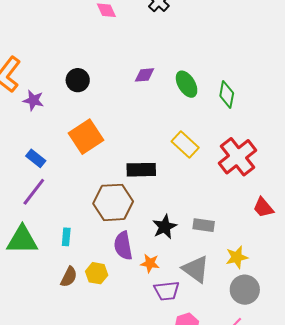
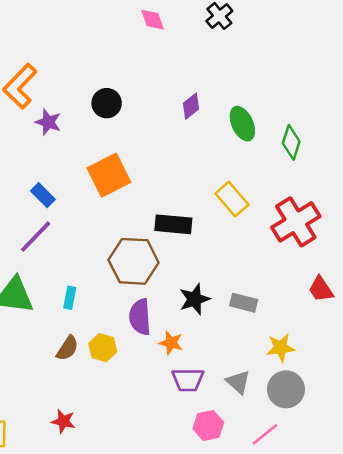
purple diamond: (145, 75) -> (191, 106), turned -40
gray triangle: (196, 269) -> (238, 382), moved, size x0.7

